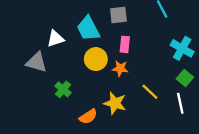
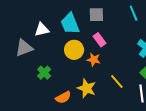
pink rectangle: (125, 44) -> (99, 40), turned -48
gray triangle: (37, 62) -> (24, 48), turned -42

